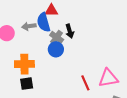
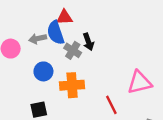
blue circle: (56, 49) -> (43, 71), moved
orange cross: (24, 64) -> (72, 85), moved
pink triangle: (108, 78) -> (140, 82), moved

